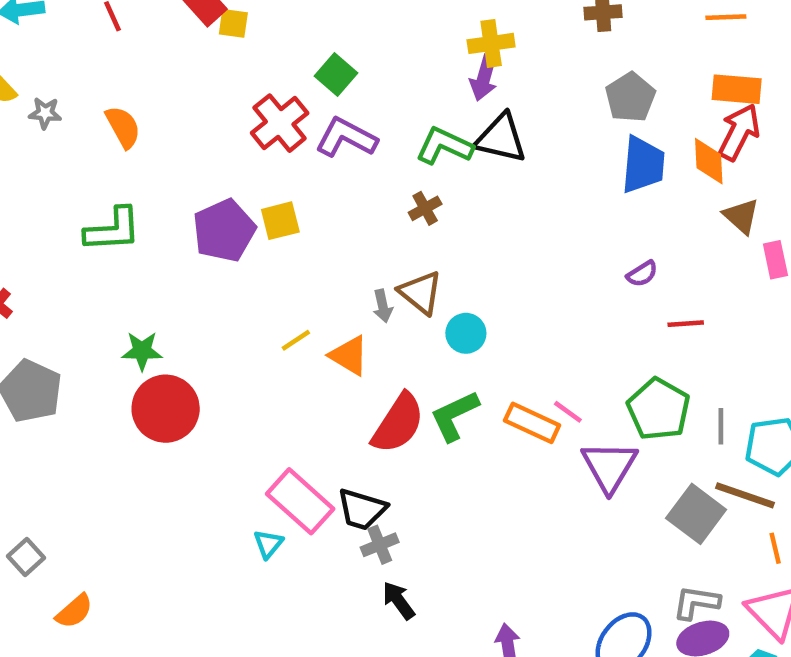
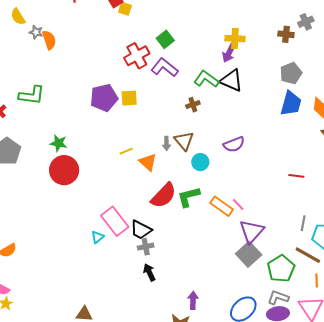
orange semicircle: (123, 127) -> (49, 40), moved
green L-shape: (113, 230) -> (32, 95), moved
purple semicircle: (642, 274) -> (234, 144), moved, size x1.5
green pentagon: (659, 409) -> (281, 269), moved
gray square: (696, 514) -> (249, 254), moved

